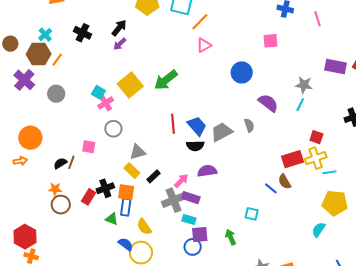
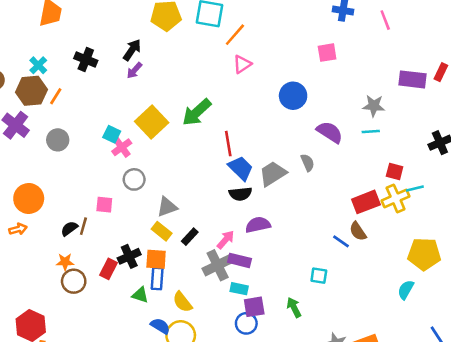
cyan line: (300, 105) -> (371, 131), turned 64
red line: (173, 124) -> (228, 144), moved
cyan line: (329, 172) -> (415, 188), moved

